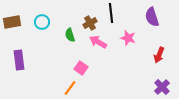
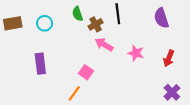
green semicircle: (70, 35) -> (77, 14), moved
pink star: (128, 38) -> (136, 53), moved
purple rectangle: (19, 60) -> (40, 64), moved

